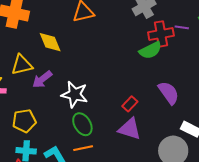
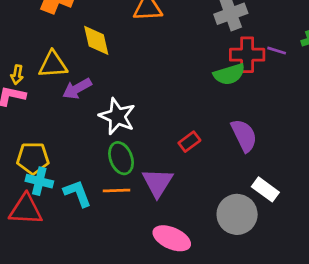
yellow pentagon: (24, 121) -> (33, 158), moved
purple triangle: (130, 129) -> (158, 183), moved, turned 35

